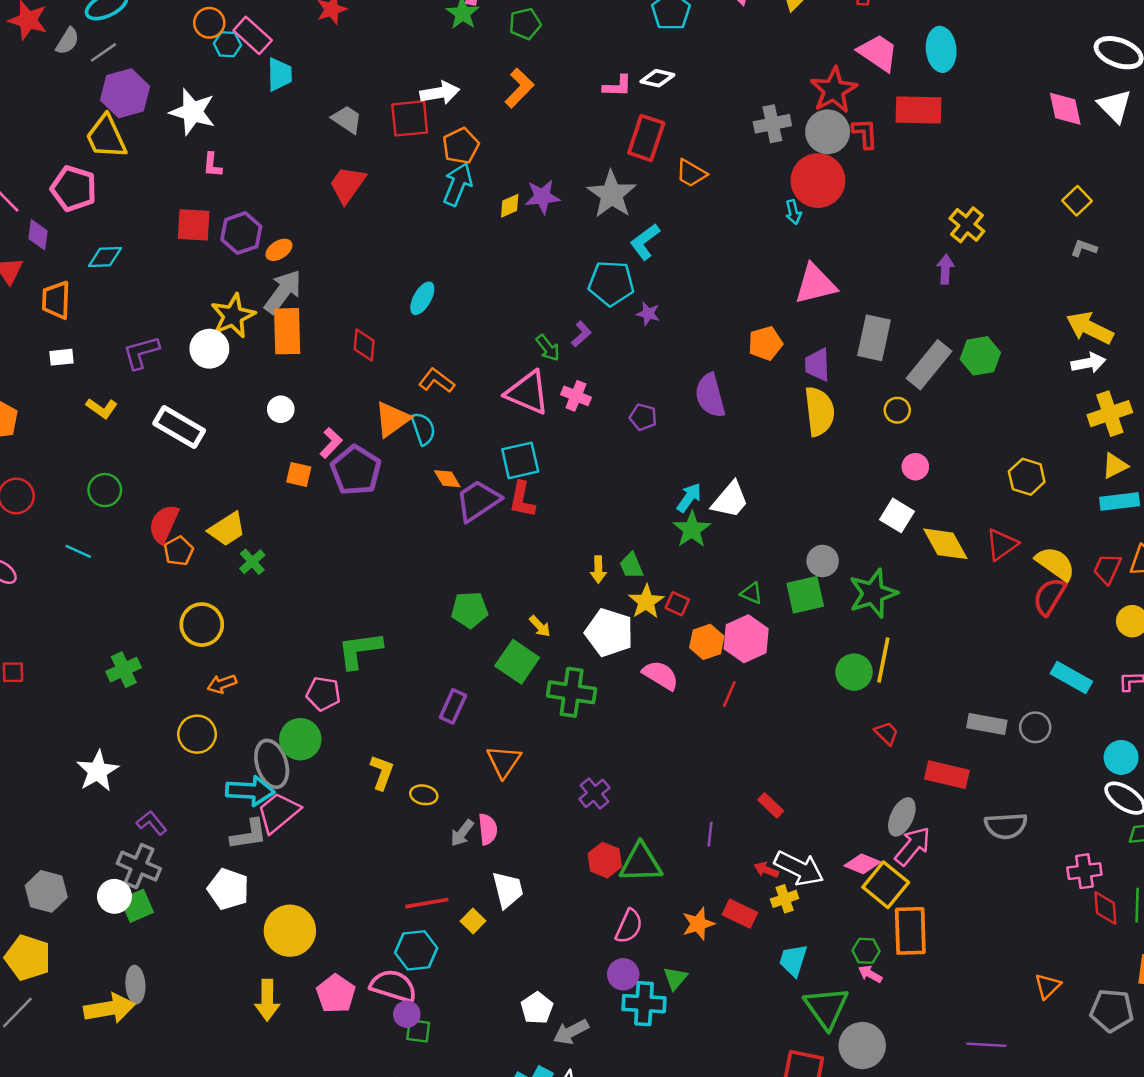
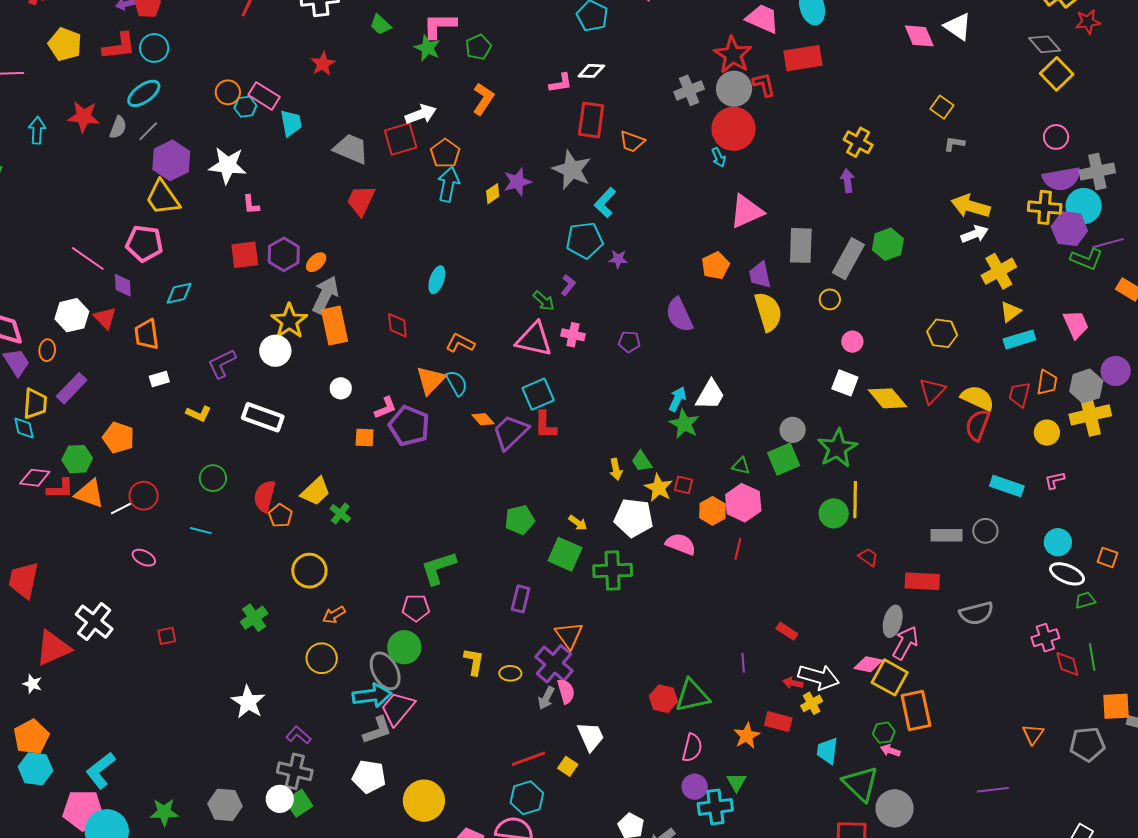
gray trapezoid: (347, 119) -> (351, 149), size x1.4
pink L-shape: (331, 443) -> (385, 408), turned 35
purple cross: (594, 793) -> (554, 664), moved, size x1.5

